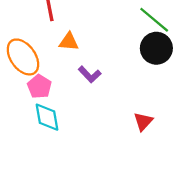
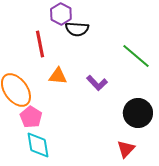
black circle: (156, 48) -> (138, 113), moved
purple L-shape: (90, 74) -> (97, 83), moved

